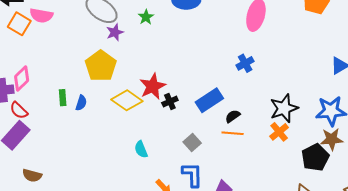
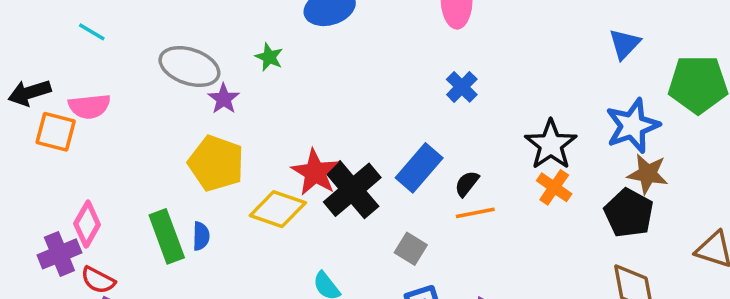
green rectangle: (63, 98) -> (167, 236), size x1.8
black cross: (170, 102) -> (352, 190), size x2.0
brown star: (332, 139) -> (648, 174), turned 30

